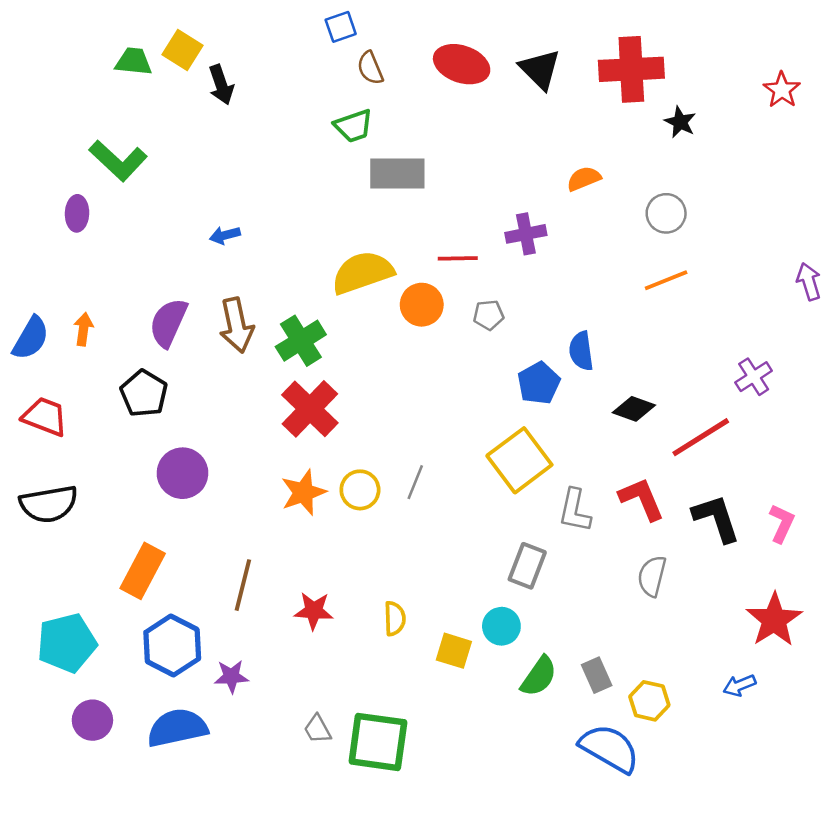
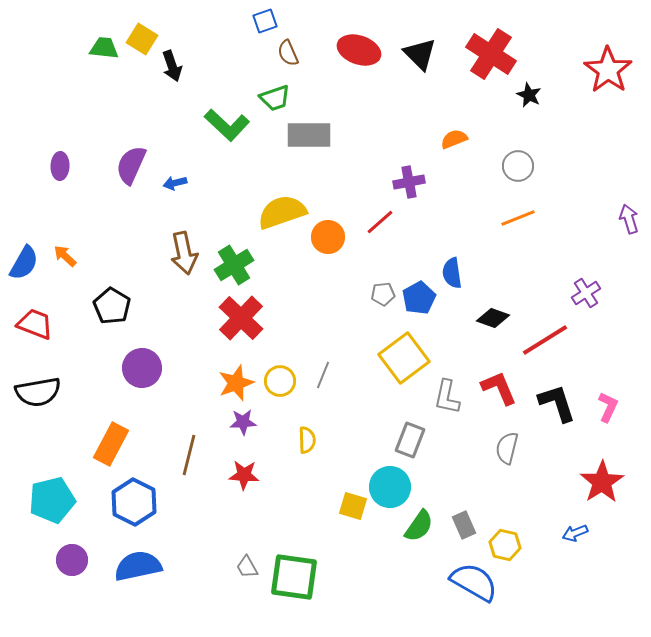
red cross: (631, 69) -> (491, 54), turned 36
red star: (782, 90) -> (608, 70), size x1.6
green L-shape: (118, 161) -> (227, 125), moved
red line: (458, 258) -> (380, 222), moved, turned -40
gray pentagon: (489, 315) -> (383, 294), moved
purple semicircle: (168, 323) -> (131, 165), moved
orange arrow: (83, 329) -> (65, 256), turned -55
yellow semicircle: (395, 619) -> (307, 440), moved
cyan circle: (501, 626) -> (390, 487), size x1.4
purple star: (231, 676) -> (243, 422), moved

